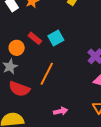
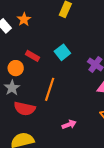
cyan square: (56, 38) -> (62, 52), moved

